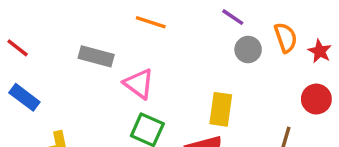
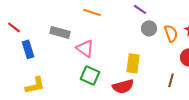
orange semicircle: (286, 38) -> (171, 33), moved
blue rectangle: (24, 97) -> (28, 49), moved, turned 36

